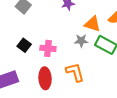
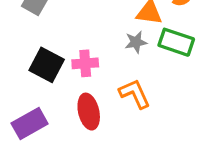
black square: (24, 45) -> (47, 65), size x1.5

